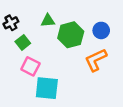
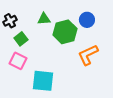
blue circle: (101, 30) -> (87, 20), moved
pink square: (30, 66) -> (18, 61), moved

